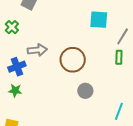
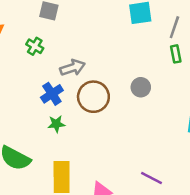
brown circle: (73, 60) -> (93, 97), moved
gray circle: (85, 91) -> (141, 87), moved

